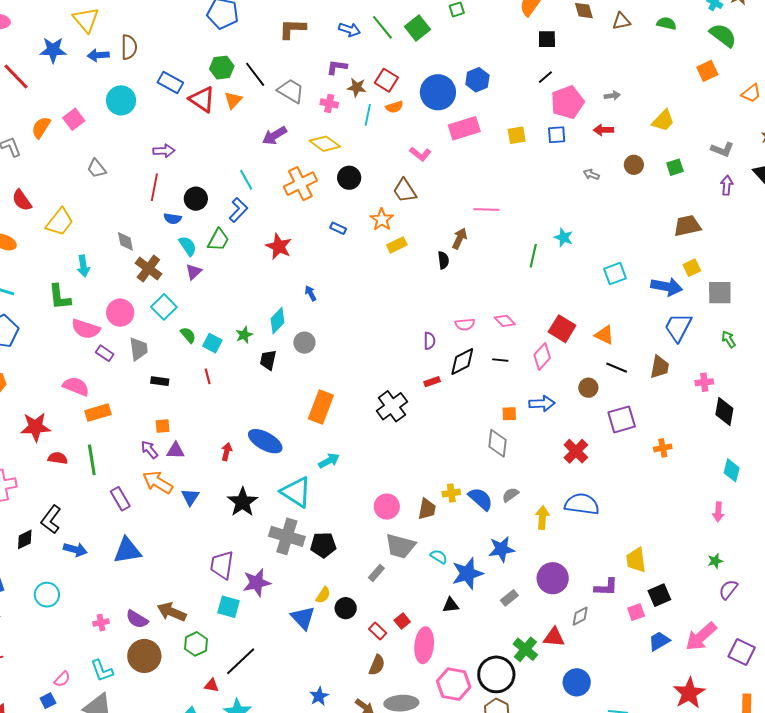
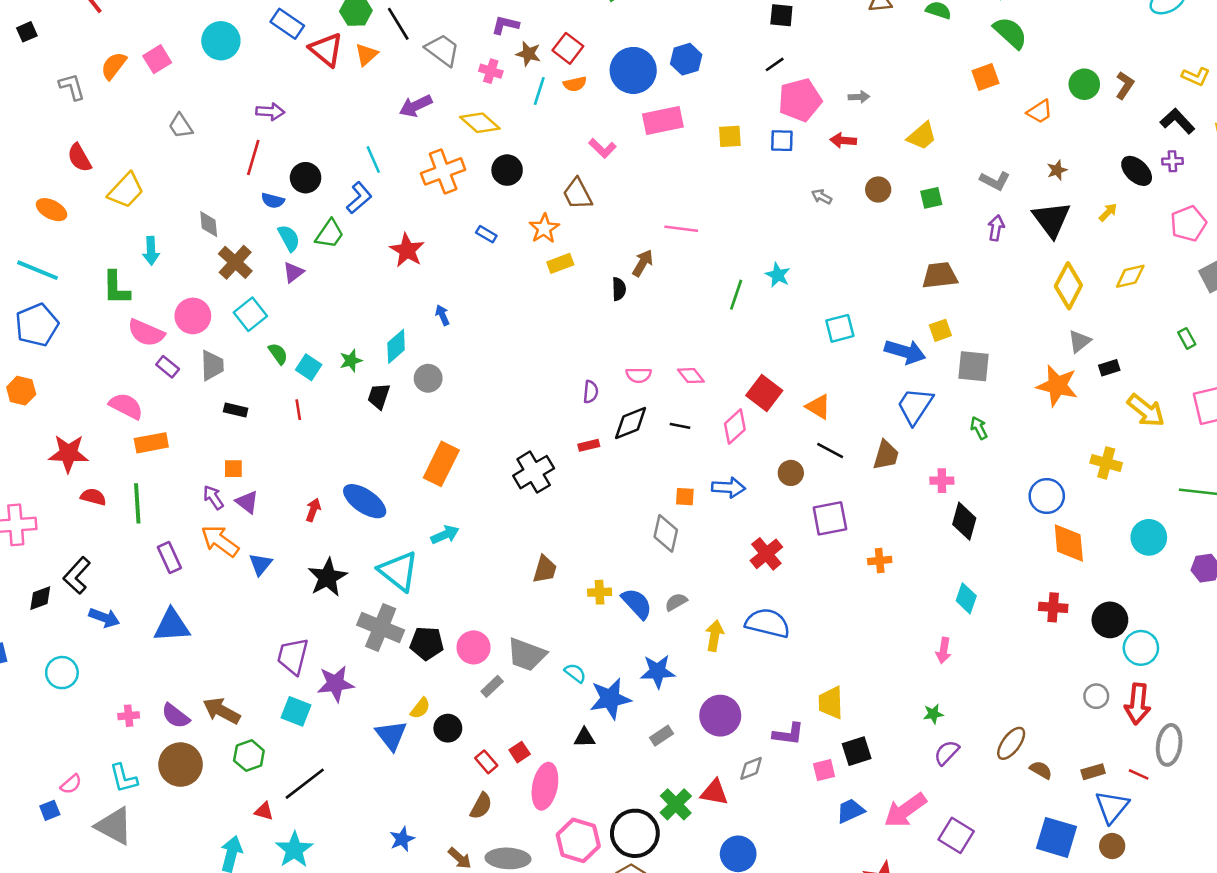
purple triangle: (175, 451) -> (247, 502), turned 30
pink circle: (387, 507) -> (474, 647), moved
brown trapezoid: (427, 509) -> (545, 569), moved

